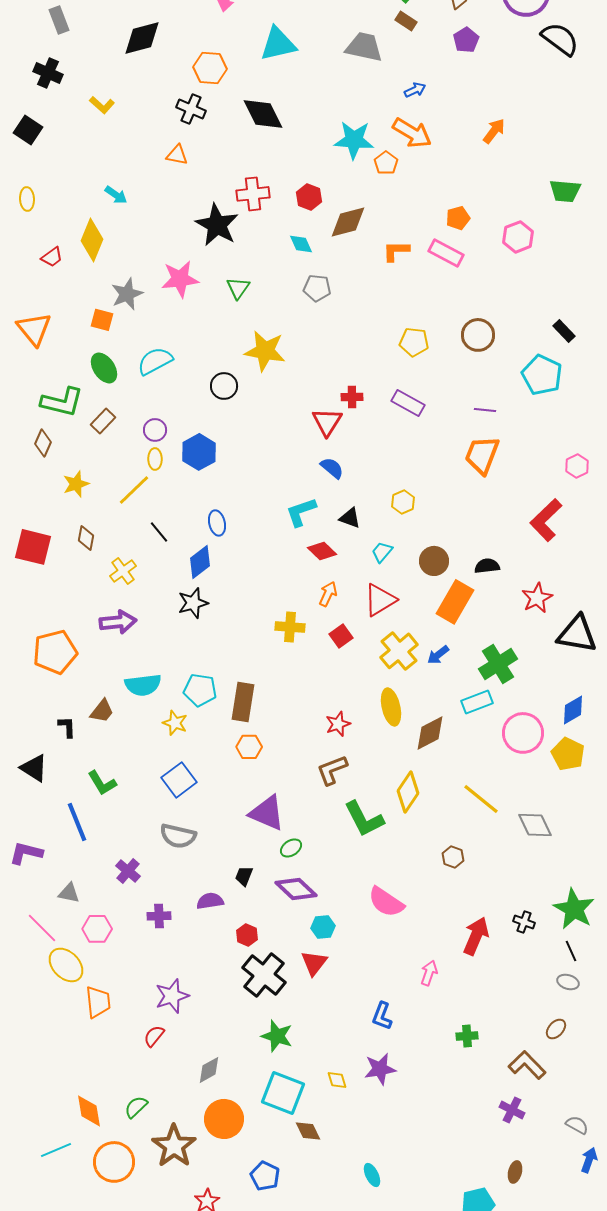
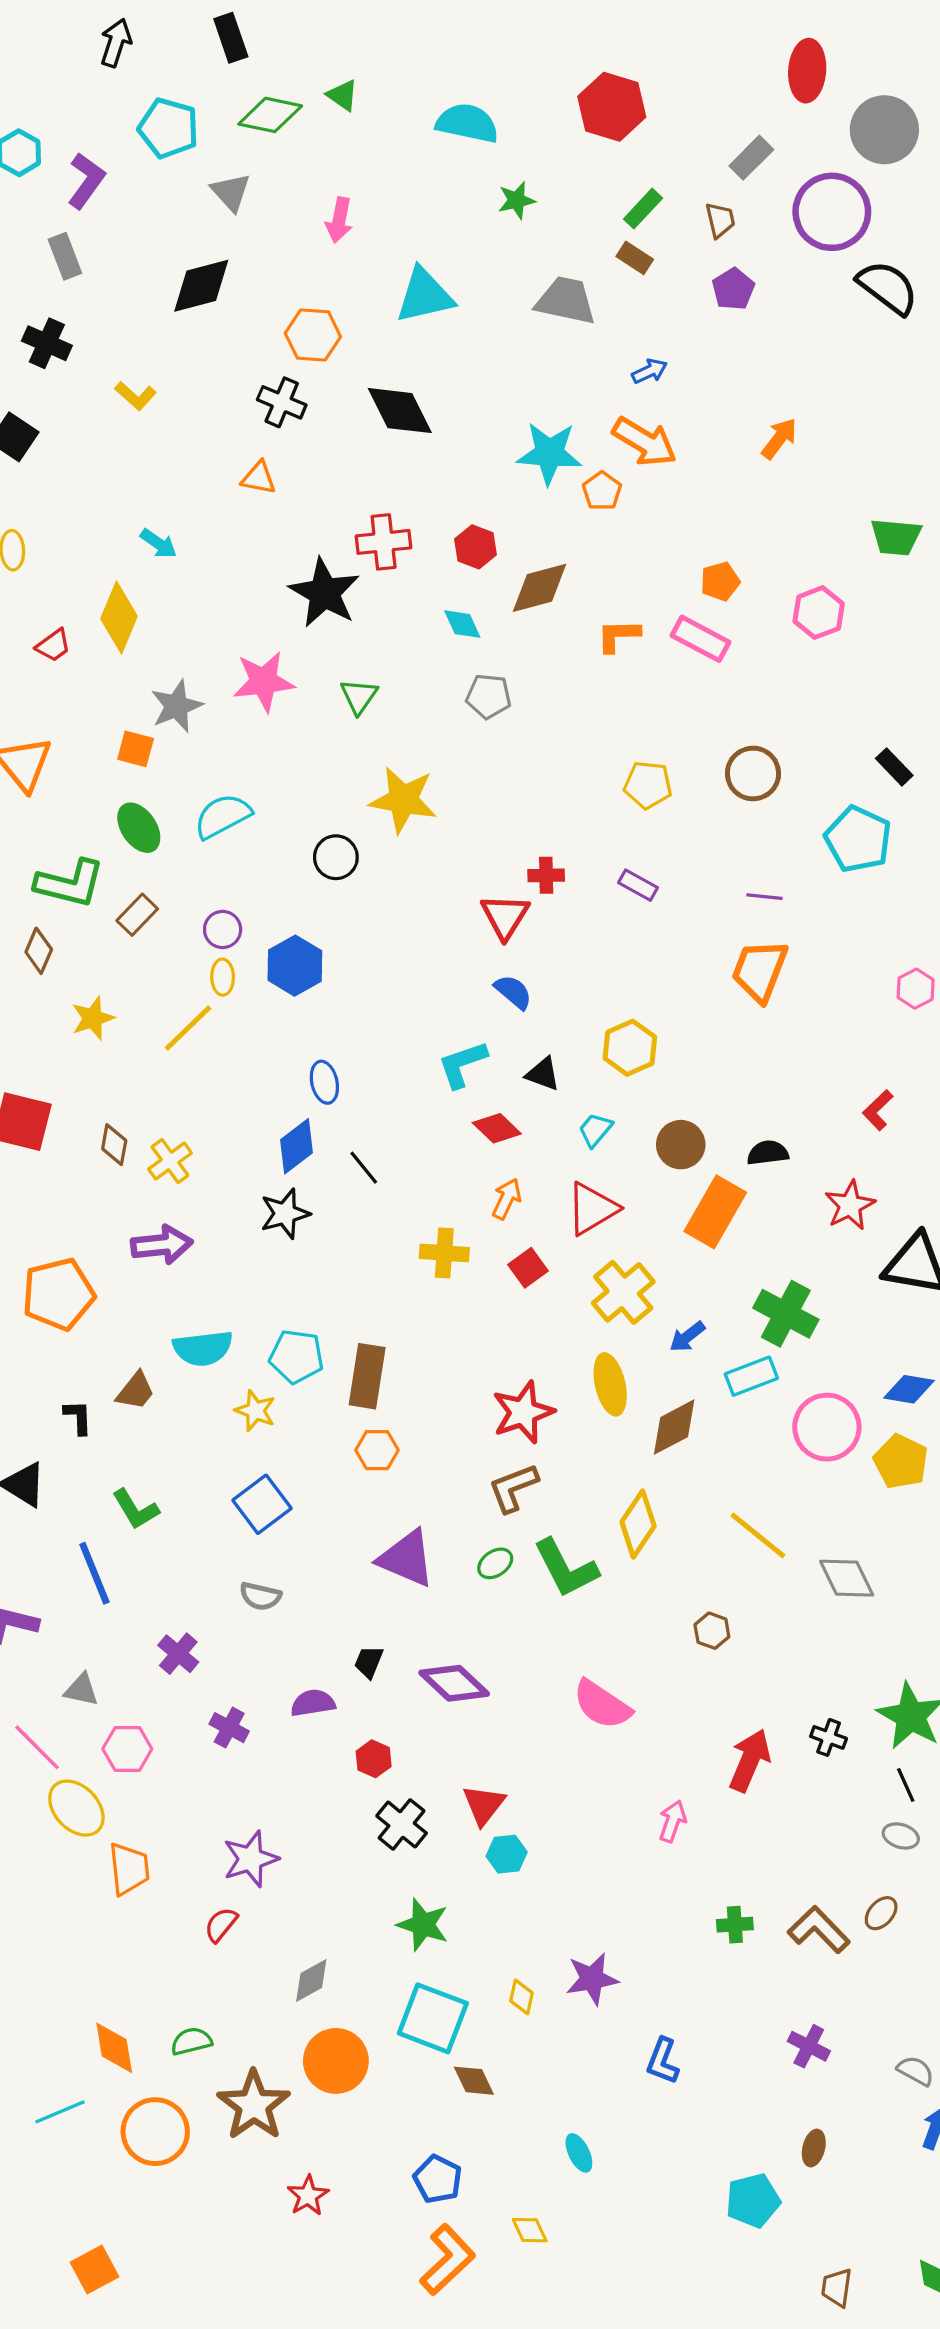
purple rectangle: (408, 403) -> (638, 885), size x0.7
yellow hexagon: (403, 502) -> (630, 1048), size x1.4
red L-shape: (546, 520) -> (878, 1110), moved, size x0.6
black line: (159, 532) -> (364, 1168), moved
brown diamond: (86, 538) -> (114, 1145), moved
blue arrow: (438, 655) -> (687, 1337), moved
green cross: (498, 664) -> (786, 1314), turned -30
blue diamond: (573, 710) -> (909, 1389), turned 40
red star: (338, 724) -> (523, 1412), size x1.5
gray semicircle: (178, 836) -> (260, 1596), size x0.7
green ellipse: (291, 848) -> (495, 1563), moved
purple cross: (159, 916) -> (229, 1728), turned 30
cyan hexagon: (323, 927) -> (507, 1854), moved
black cross: (264, 975) -> (402, 1824), size x0.7
blue L-shape: (382, 1016) -> (663, 2061), moved
brown L-shape: (527, 1065) -> (819, 1930), moved
yellow diamond: (337, 1080) -> (521, 1997), turned 30
green semicircle: (136, 1107) -> (191, 2041), turned 30
blue pentagon: (265, 1176) -> (438, 2179), moved

